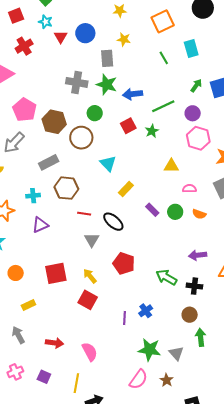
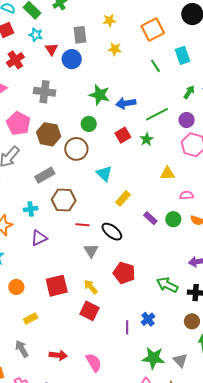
blue circle: (85, 33) -> (72, 59), moved
gray rectangle: (107, 58) -> (80, 35), moved
gray cross: (77, 82) -> (45, 92), moved

